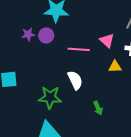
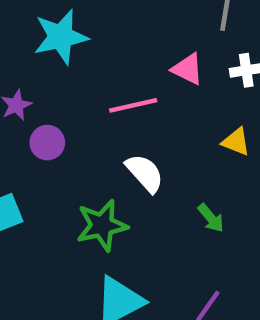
purple circle: (46, 35) -> (47, 143), moved
yellow triangle: (115, 67) -> (236, 142), moved, turned 40

